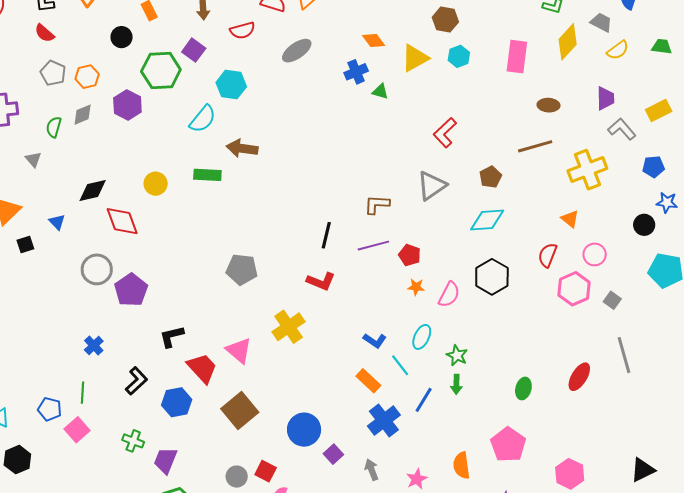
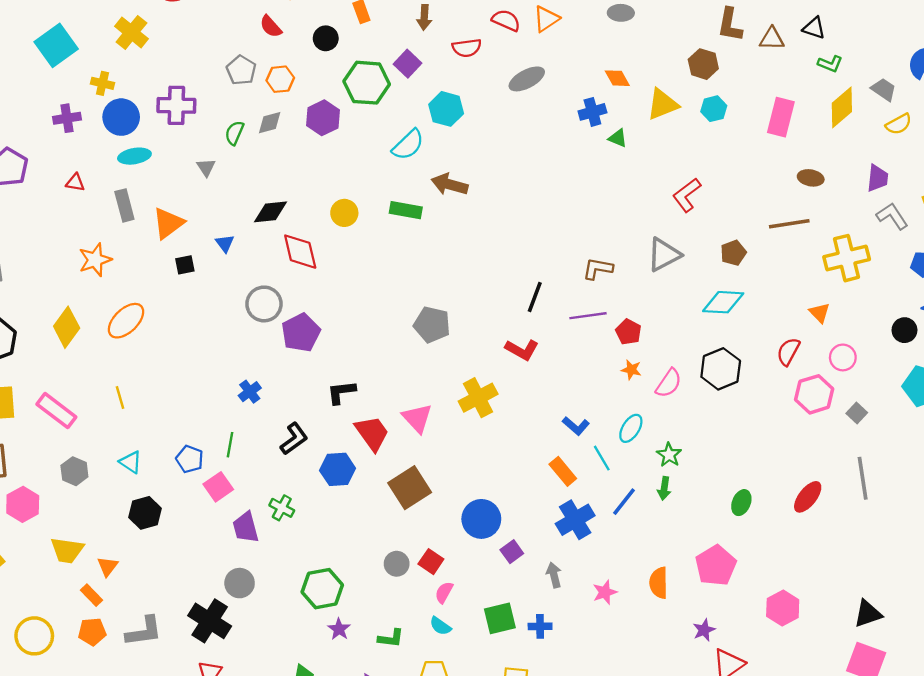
red semicircle: (44, 33) -> (271, 26), moved
purple trapezoid: (165, 461) -> (246, 527), moved, turned -44

